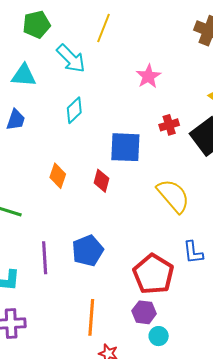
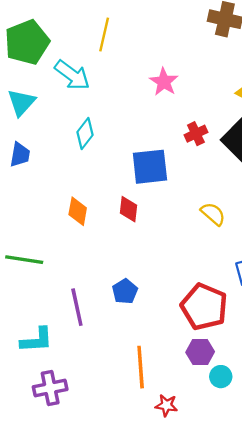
green pentagon: (37, 24) -> (27, 42), size x1.4
cyan triangle: (24, 75) -> (21, 103), turned -44
yellow semicircle: (173, 196) -> (213, 214), size x0.6
blue pentagon: (88, 251) -> (125, 291), size x0.7

